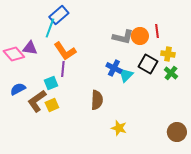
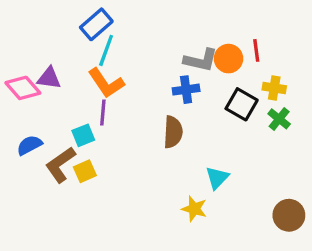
cyan line: (50, 28) -> (106, 50), moved
blue cross: (114, 68) -> (186, 90), moved, turned -35
cyan triangle: (126, 75) -> (217, 178), moved
brown semicircle: (97, 100) -> (173, 132), moved

